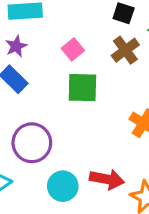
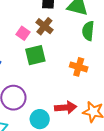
brown cross: (125, 50) -> (44, 26), moved

